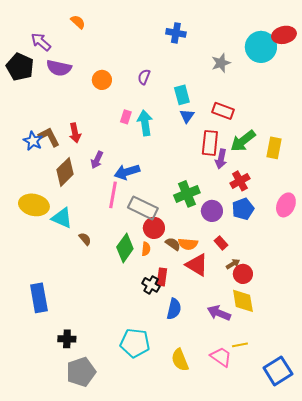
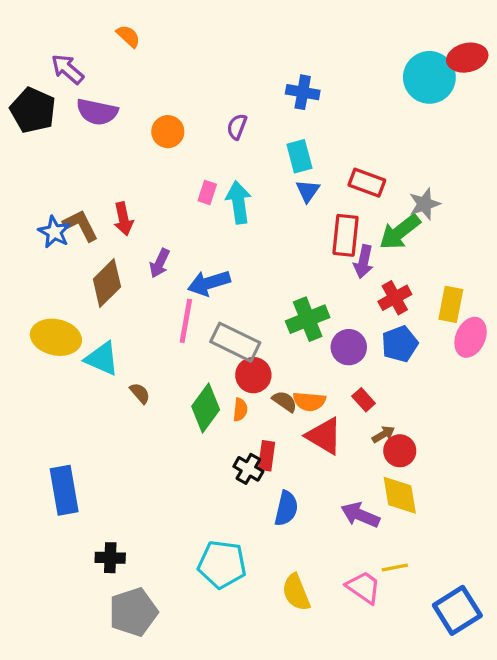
blue cross: (176, 33) -> (303, 92), moved
gray star: (221, 63) -> (424, 204), moved
yellow rectangle: (274, 148) -> (451, 304), moved

